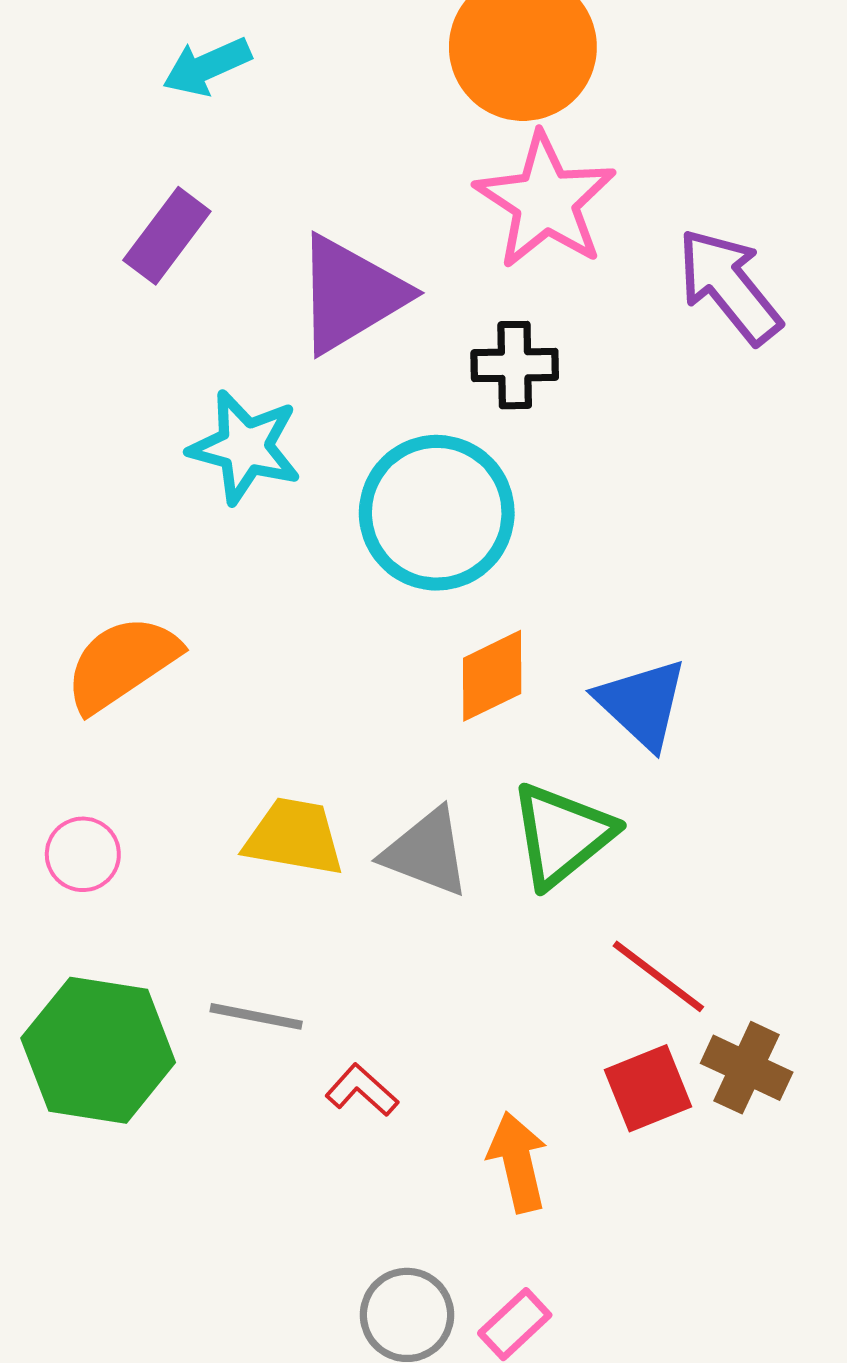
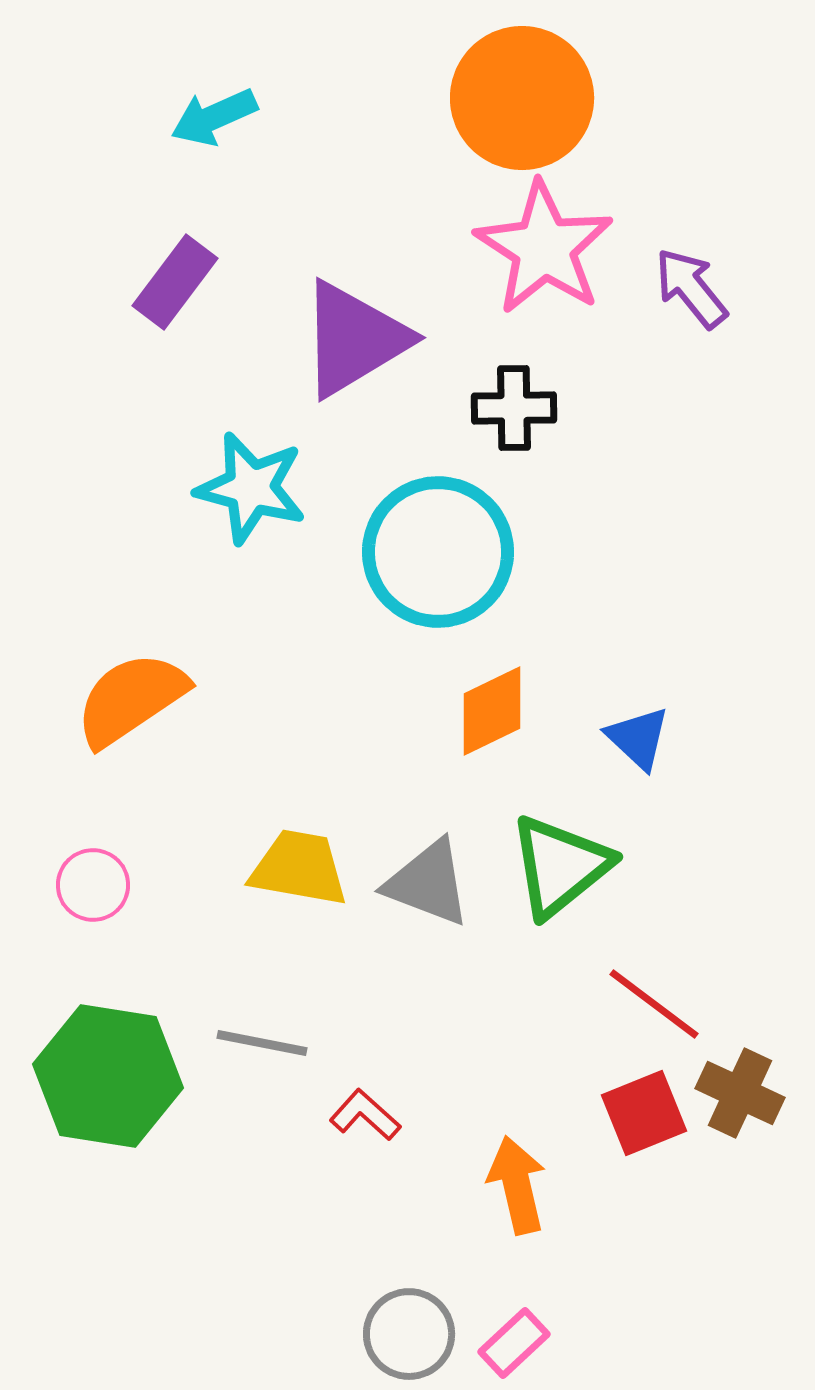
purple arrow: (729, 286) -> (691, 288), moved, size x0.7
blue triangle: (642, 704) -> (638, 738), size x0.7

